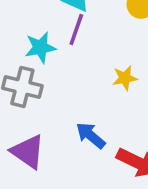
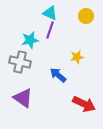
blue arrow: (91, 135) -> (58, 75), moved

